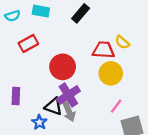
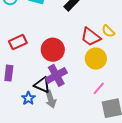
red rectangle: (28, 43) -> (18, 42), moved
red trapezoid: (103, 50) -> (91, 37), turned -150
gray arrow: (69, 112) -> (51, 99), moved

